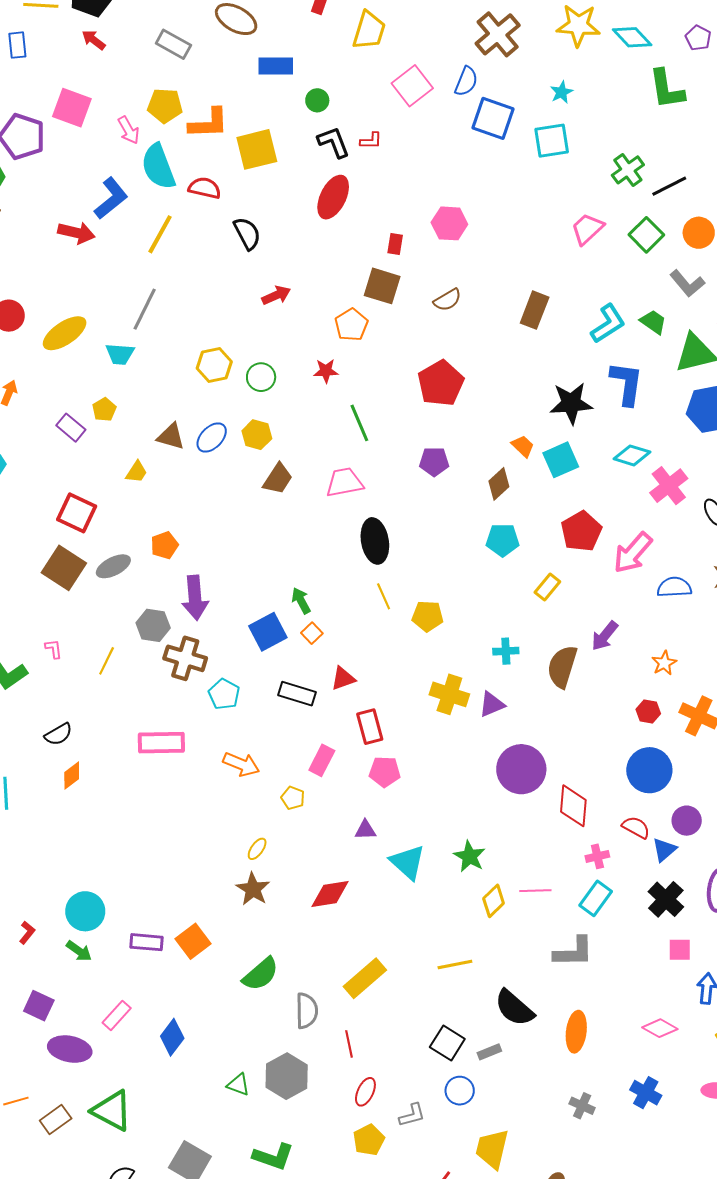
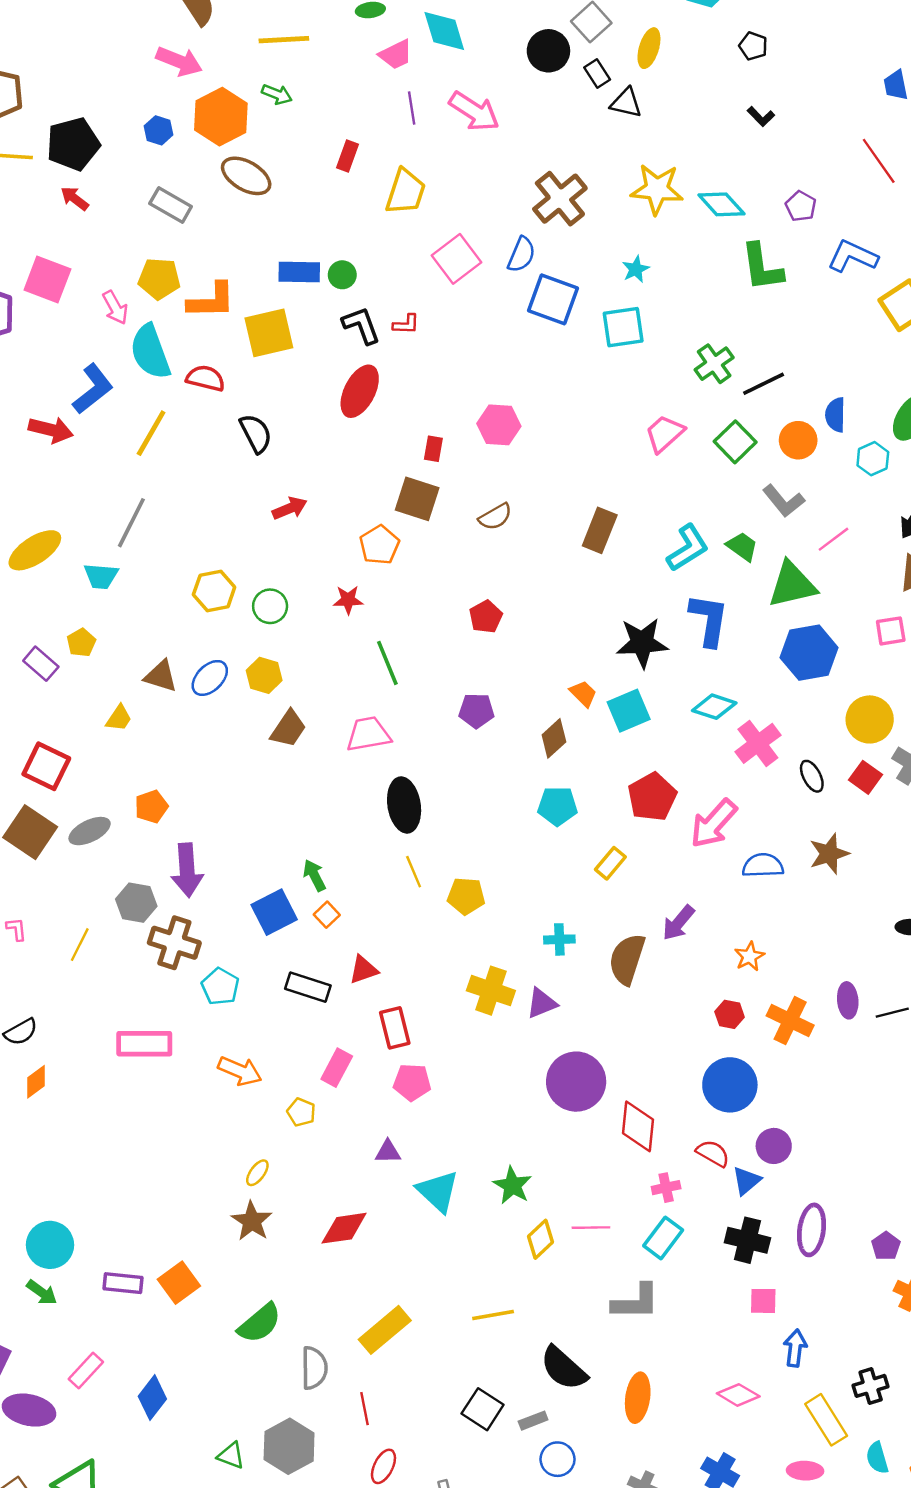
blue rectangle: (276, 66) -> (299, 272), moved
red pentagon: (441, 383) -> (486, 617), size x0.6
black cross: (666, 899) -> (747, 1240), turned -30
blue circle: (460, 1091) -> (558, 1459), moved

